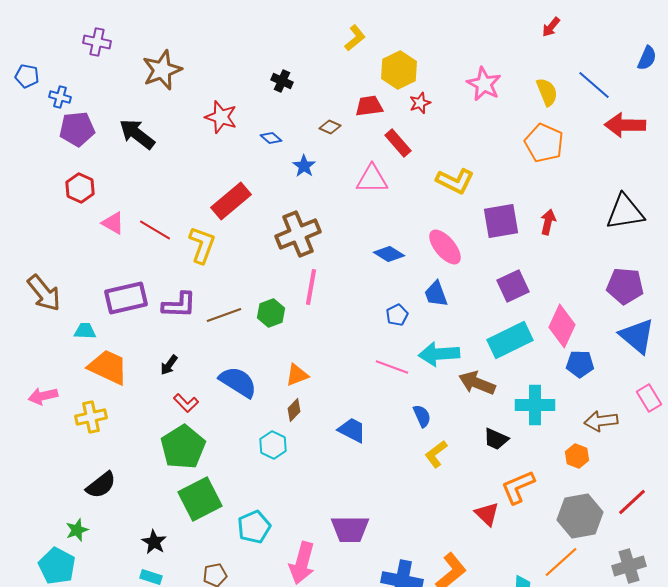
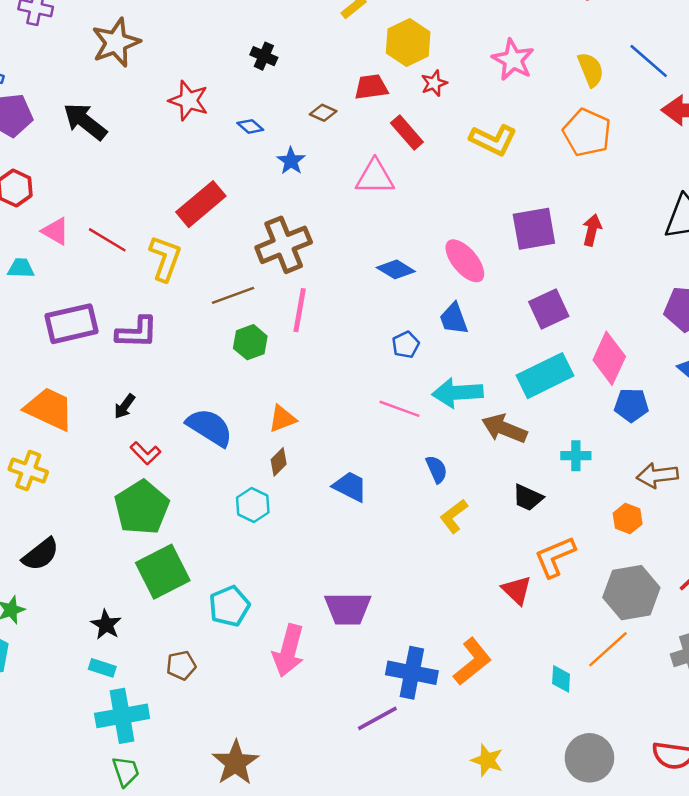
yellow L-shape: (455, 181) -> (493, 140), moved
brown line: (224, 315) -> (233, 295), moved
cyan trapezoid: (85, 331) -> (21, 268), moved
cyan cross: (535, 405) -> (576, 456), size x0.6
yellow cross: (91, 417) -> (28, 470), turned 32

